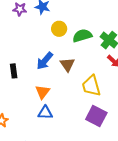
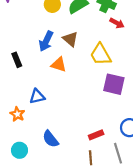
orange triangle: (43, 92) -> (59, 65), moved, turned -35
blue triangle: (45, 113) -> (37, 96), moved

